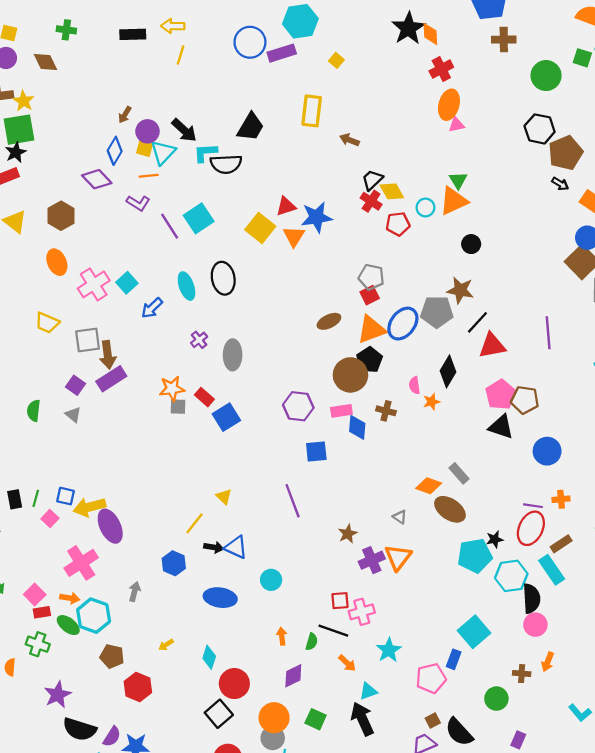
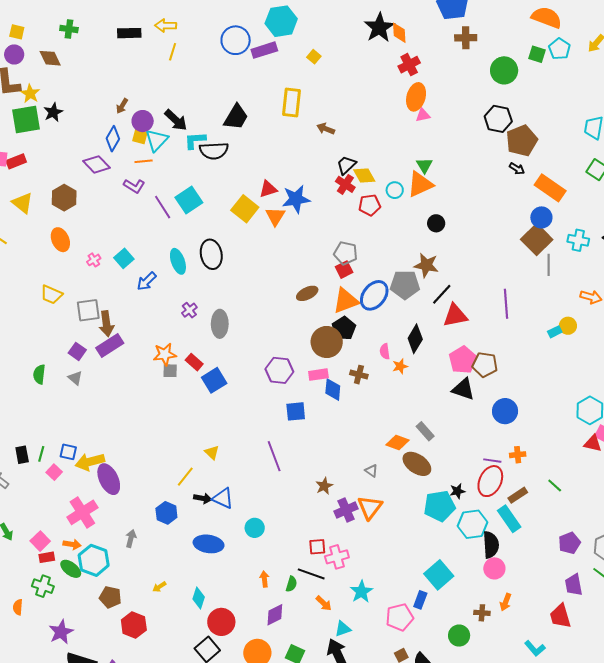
black star: (16, 152) -> (53, 112), moved
pink cross: (94, 284) -> (94, 260), size x0.5

